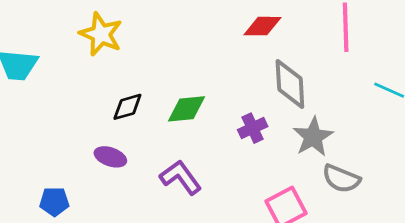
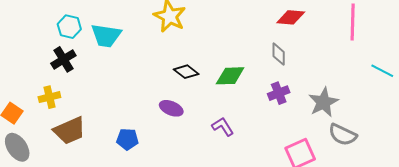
gray diamond: (290, 84) -> (279, 54), moved, size x0.6
black diamond: (127, 107) -> (186, 72), turned 50
purple L-shape: (181, 177) -> (223, 127), size x0.7

